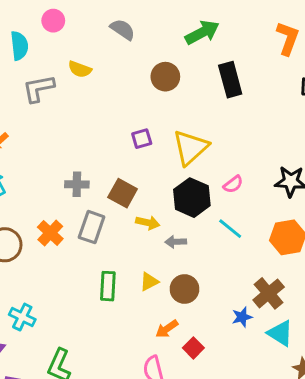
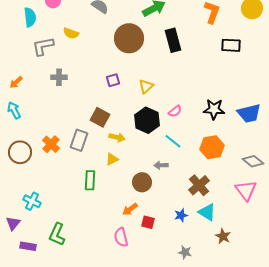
brown circle: (165, 77) -> (129, 38), size x1.5
yellow triangle: (190, 147) -> (146, 86), size x0.6
gray cross: (77, 184) -> (59, 77), moved
gray arrow: (176, 242) -> (161, 165), moved
yellow triangle: (149, 282) -> (112, 159), moved
blue star: (242, 317) -> (181, 215), moved
red square: (193, 348) -> (148, 222), turned -32

